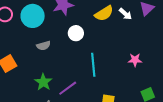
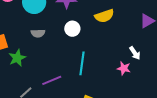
white arrow: (125, 14) -> (135, 53), moved
green star: (43, 82) -> (17, 58), moved

